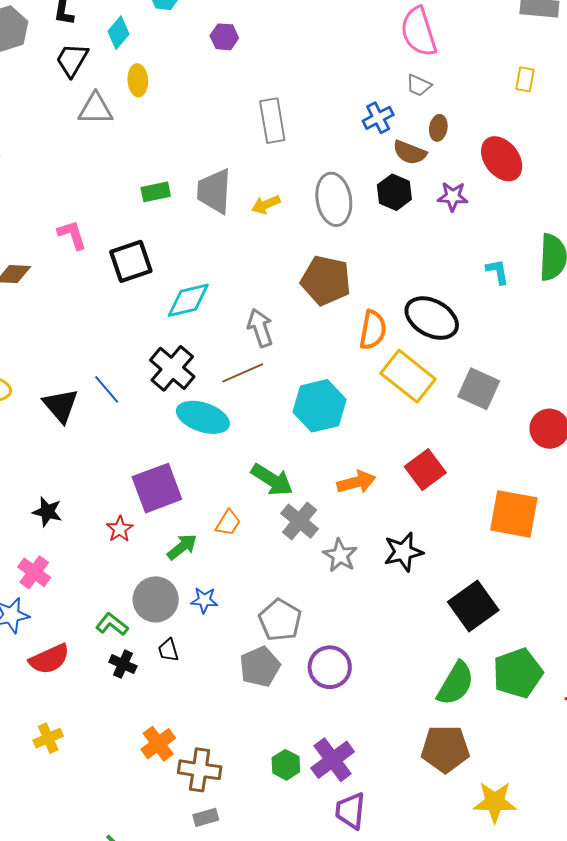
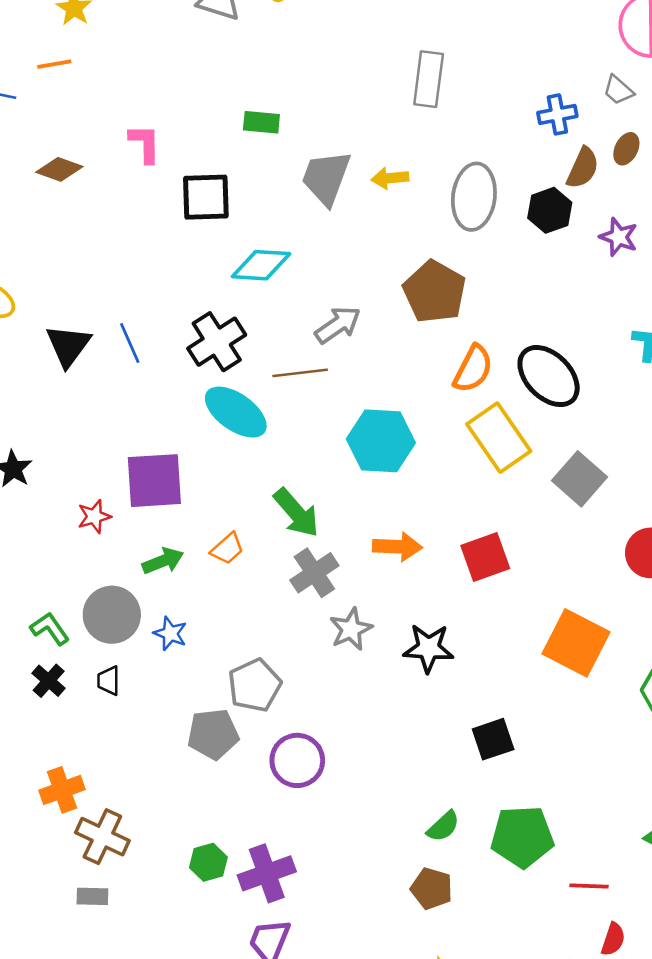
brown semicircle: (410, 152) -> (583, 168), turned -104
gray trapezoid: (214, 191) -> (326, 178), moved
gray arrow: (260, 328) -> (338, 325), turned 57
black square: (473, 606) -> (493, 739), size x0.7
green semicircle: (456, 684) -> (443, 826), size x0.6
brown pentagon: (445, 749) -> (432, 889), moved, size x0.7

